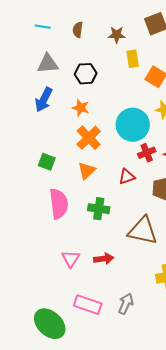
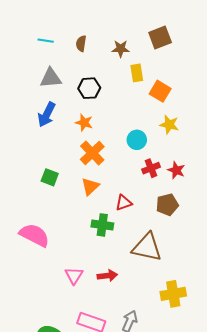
cyan circle: (133, 125) -> (137, 140), size x0.6
red triangle: (127, 177) -> (124, 203), moved
pink semicircle: (59, 204) -> (34, 235), moved, turned -56

